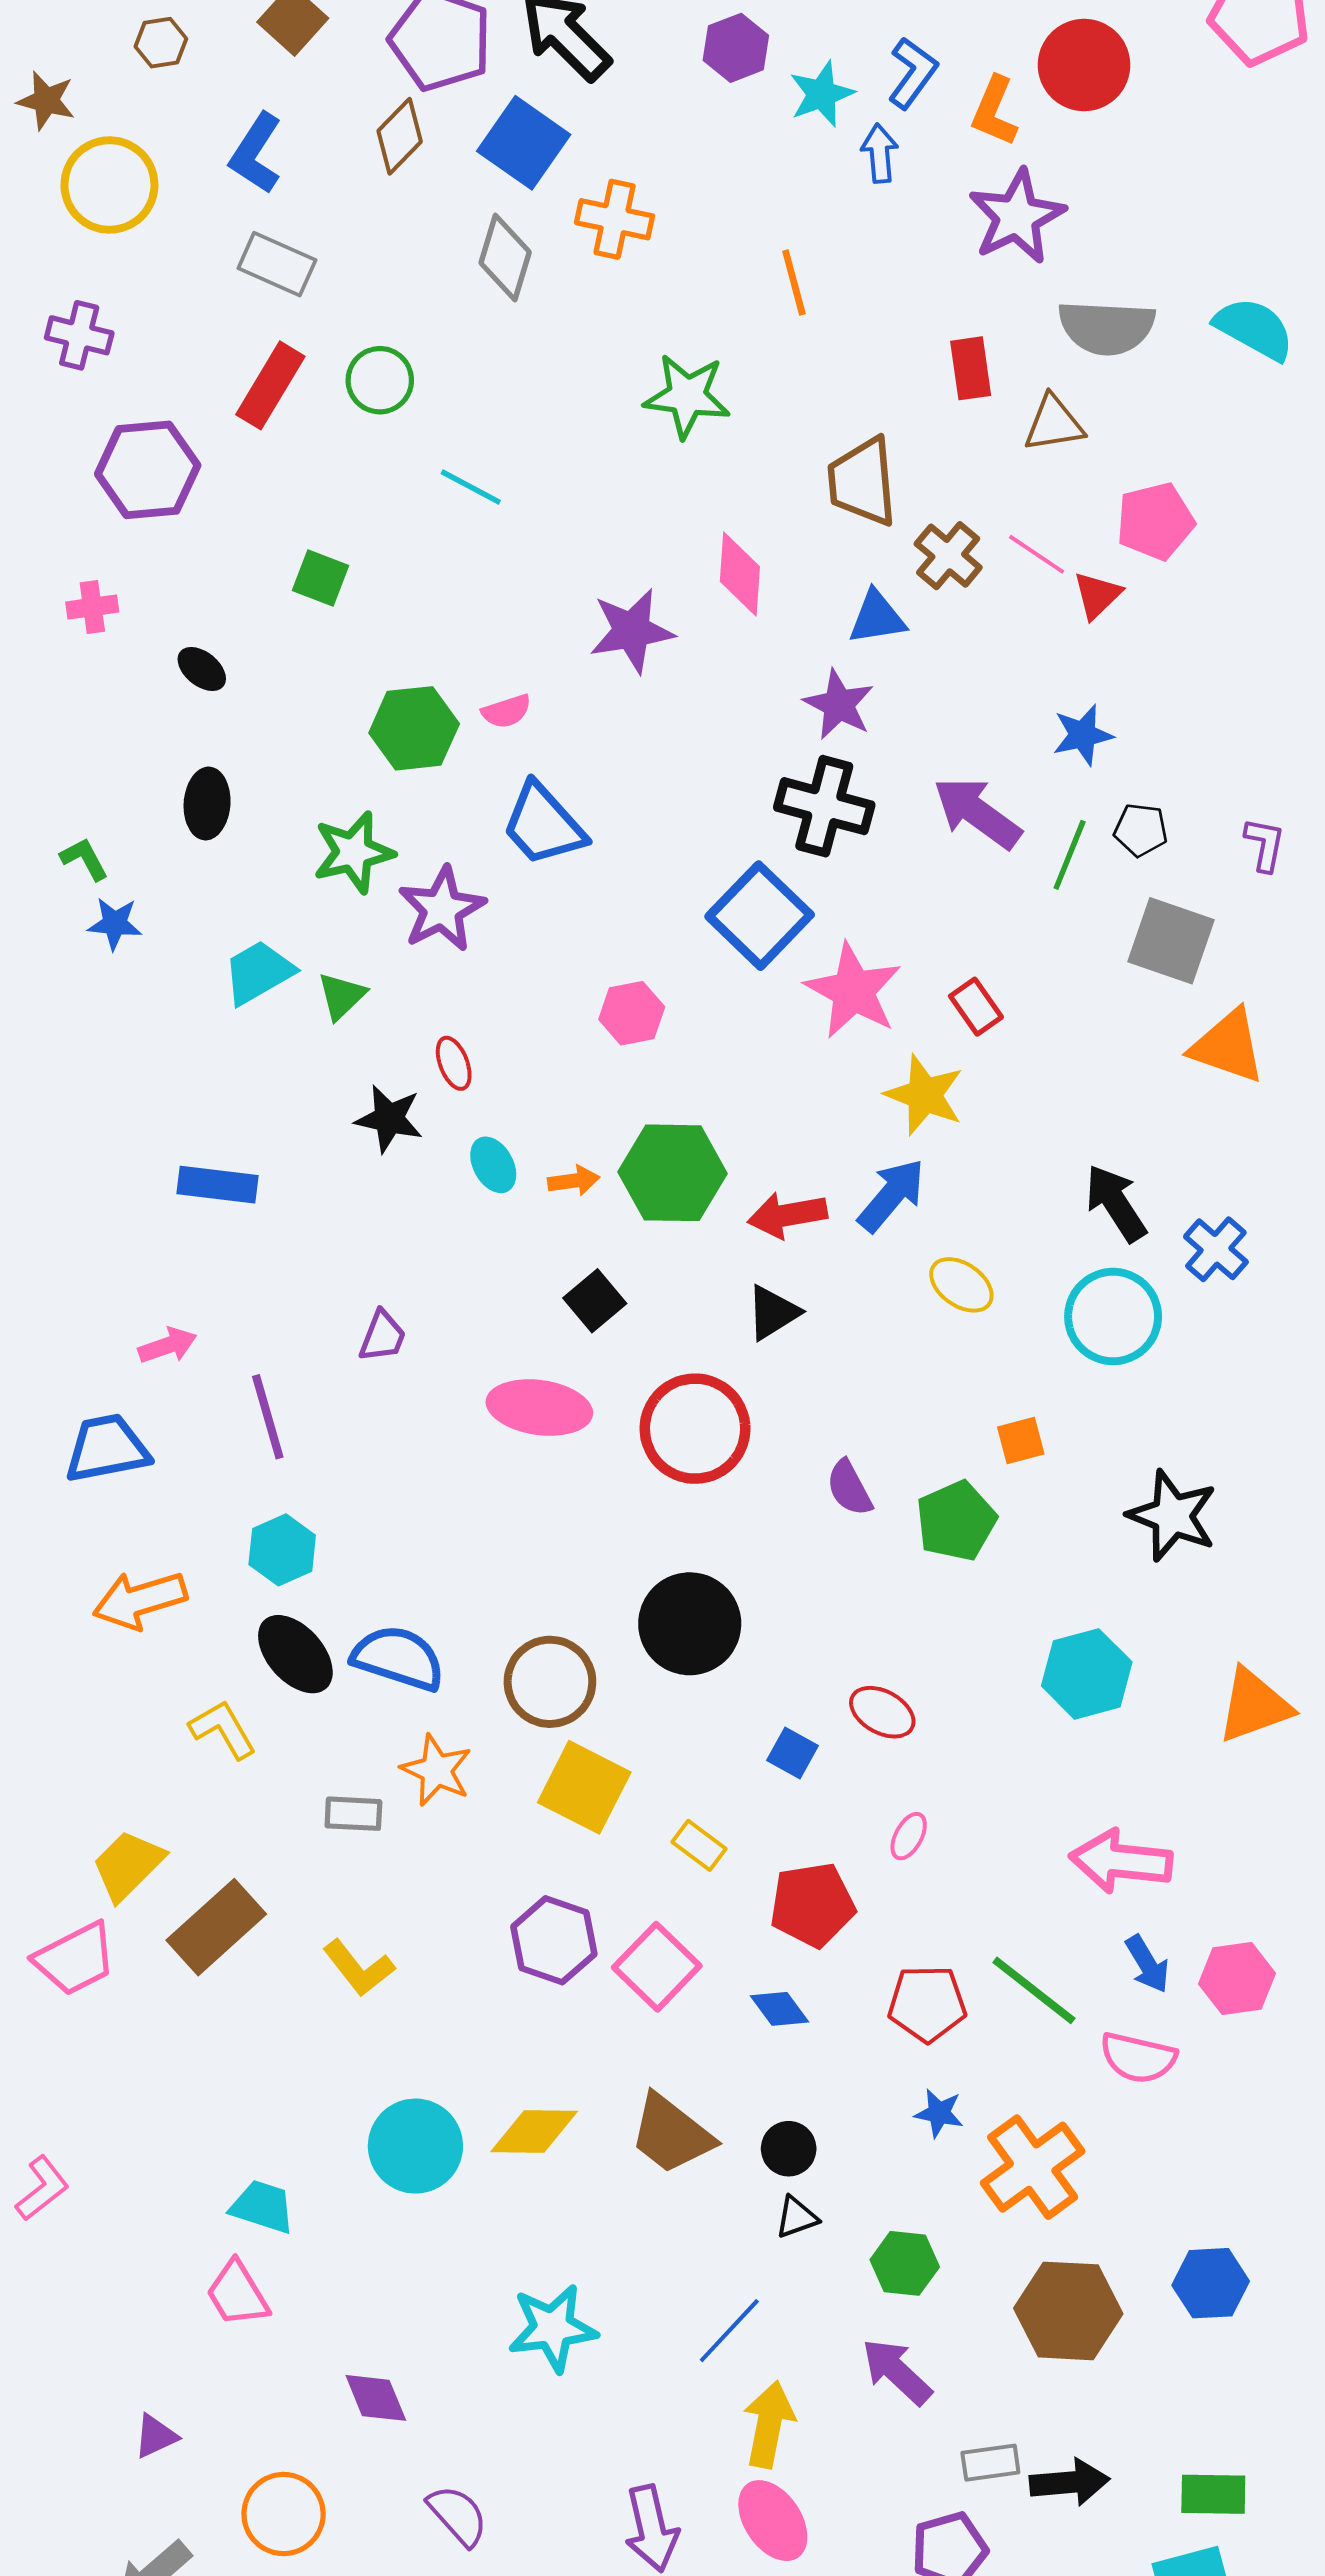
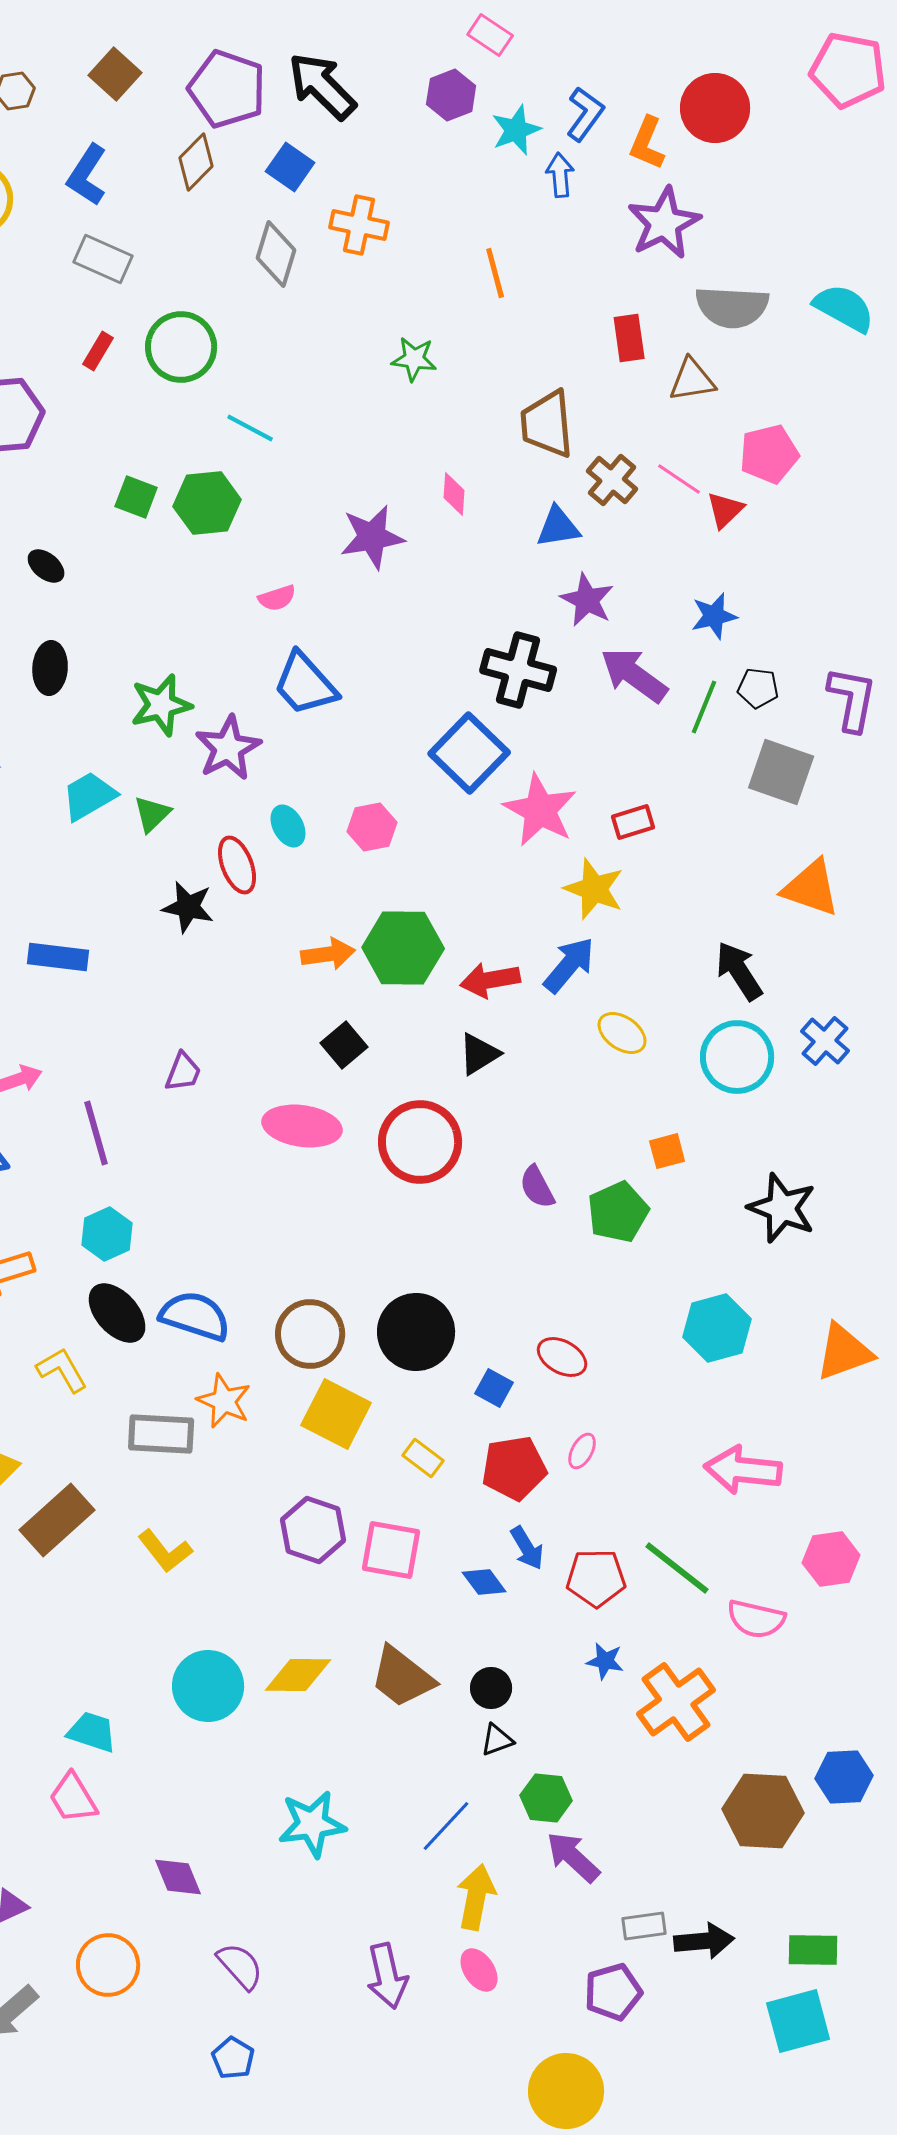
blue square: (524, 143) -> (290, 167), size x0.7
green circle: (380, 380) -> (181, 347), size x1.4
red rectangle: (270, 385) -> (98, 351), size x0.6
green star: (687, 396) -> (414, 359), size x0.7
pink diamond: (740, 574) -> (454, 494), size x0.7
purple star: (839, 705) -> (587, 600), moved
green hexagon: (414, 728) -> (207, 503), moved
purple L-shape: (1265, 844) -> (852, 699), size x1.6
red rectangle: (976, 1007) -> (633, 822), turned -72
orange triangle: (1228, 1046) -> (811, 888), moved
red ellipse: (454, 1063) -> (237, 865), size x1.4
cyan ellipse: (493, 1165) -> (288, 826), moved
orange arrow: (574, 1181) -> (328, 954), size x1.4
blue cross: (1216, 1249) -> (825, 1041), moved
black circle: (690, 1624) -> (416, 1332), moved
gray rectangle: (353, 1814) -> (161, 1434), size x1.5
red pentagon: (812, 1905) -> (514, 1468), moved
blue arrow: (1147, 1964) -> (527, 1548), moved
pink square: (657, 1967) -> (391, 1550), turned -34
green hexagon: (905, 2263) -> (546, 1798), moved
blue hexagon: (1211, 2283) -> (844, 1777), moved
brown hexagon: (1068, 2311) -> (763, 1811), moved
pink ellipse: (773, 2521) -> (479, 1970), size x0.7

